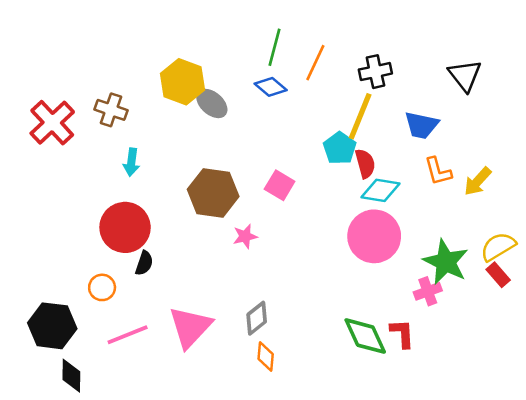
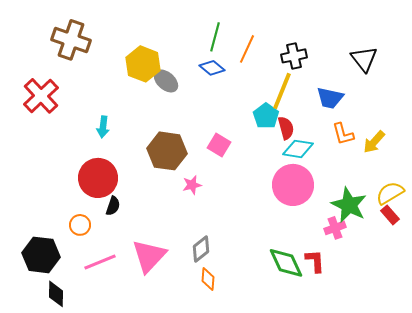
brown cross: (111, 110) -> (71, 40), moved, size x1.5

